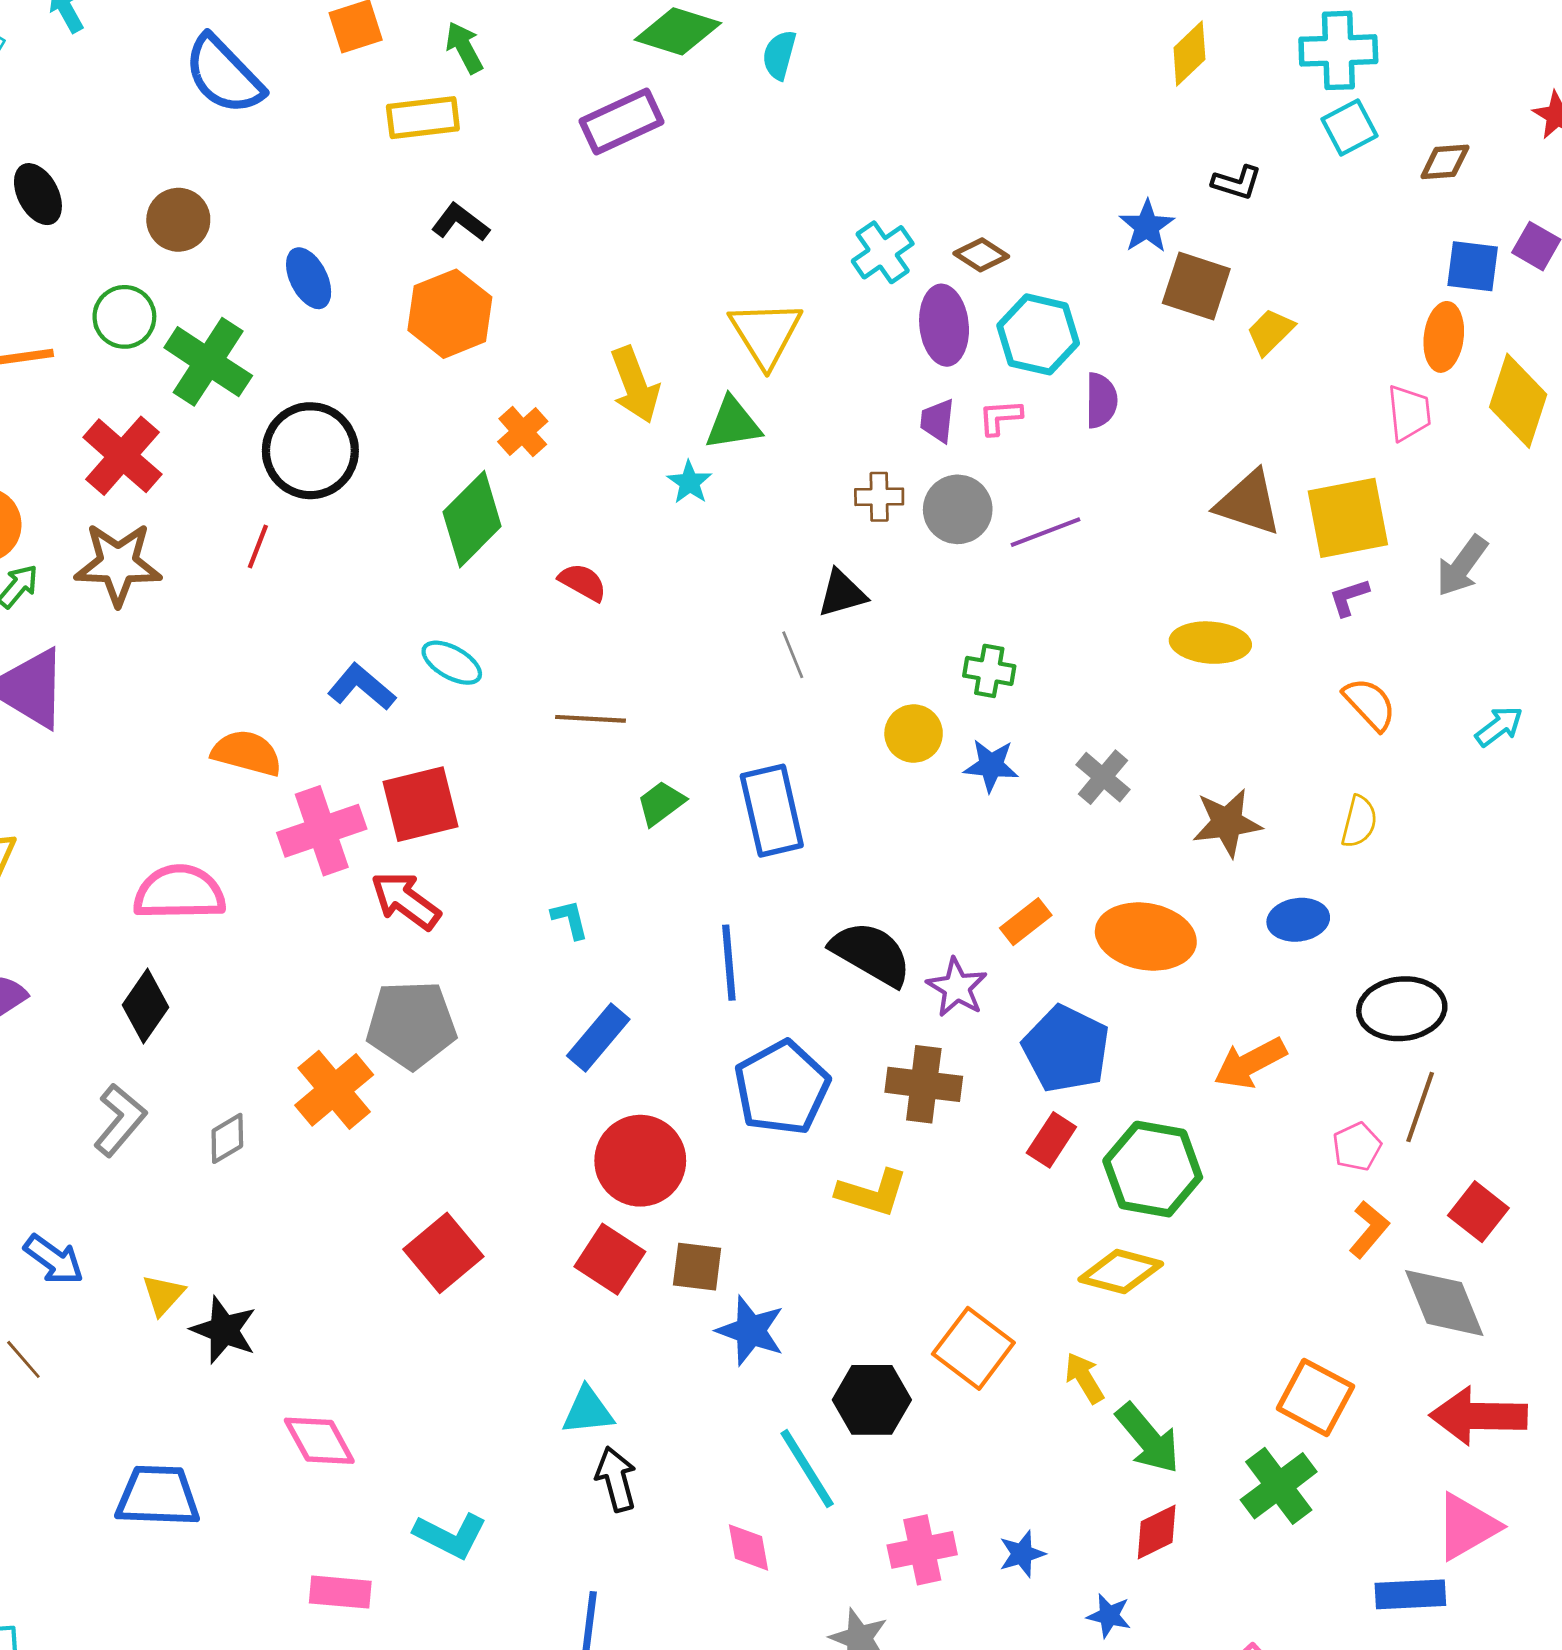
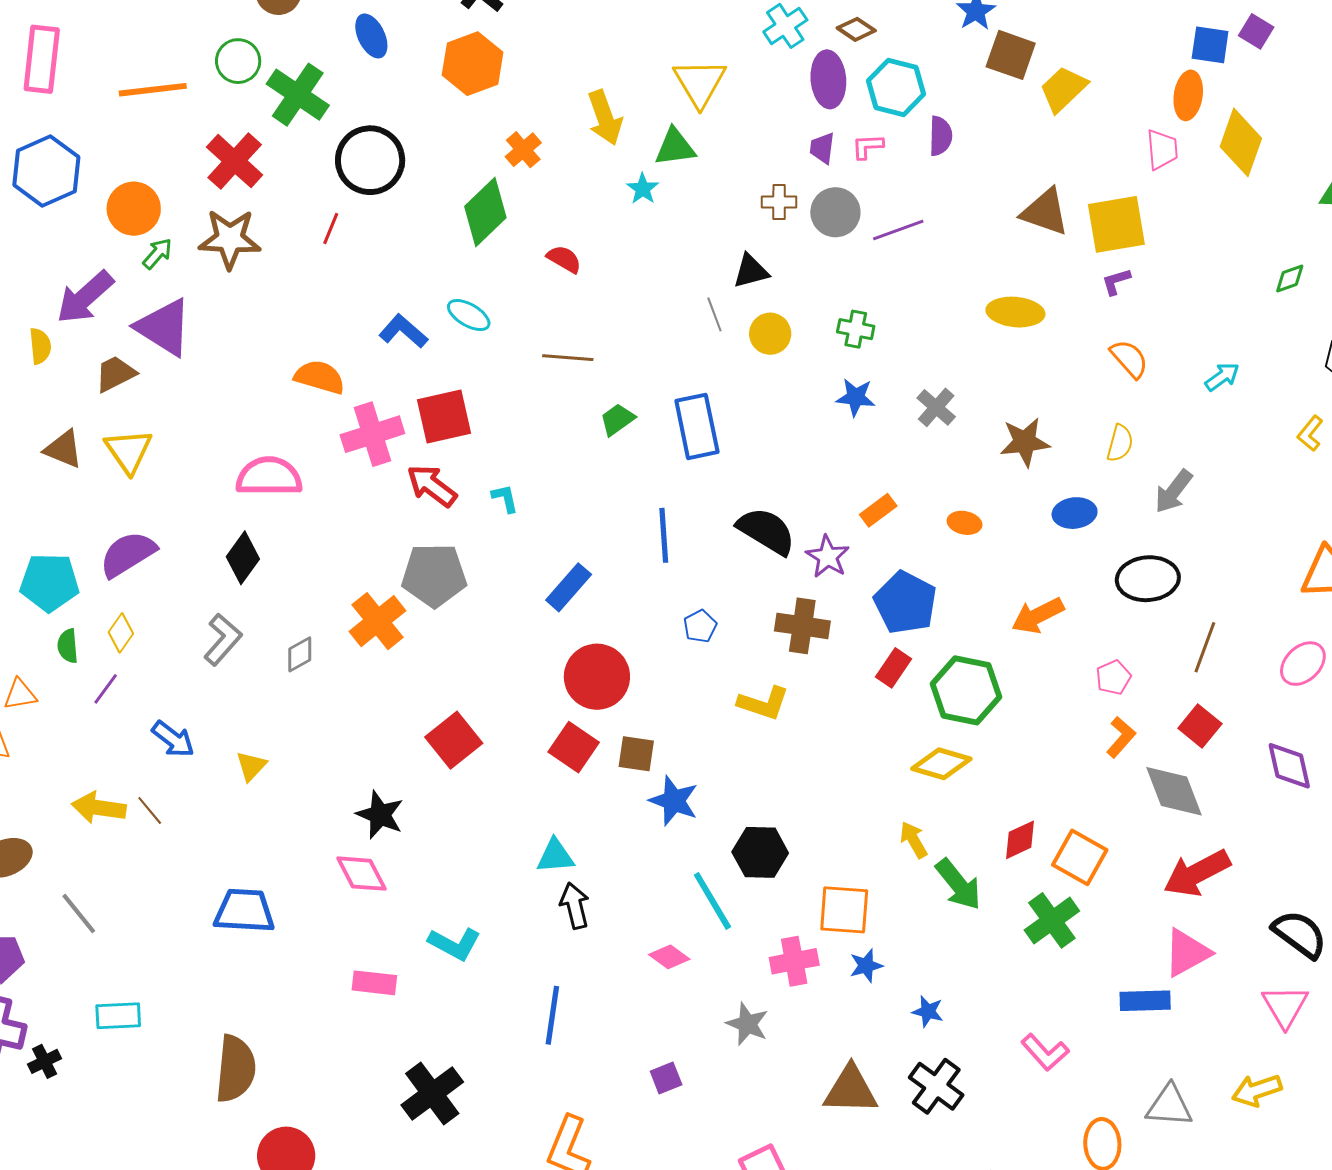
yellow trapezoid: (1270, 332) -> (1063, 89), size x1.4
gray arrow: (1462, 566) -> (1173, 491), moved
yellow circle: (914, 734) -> (770, 334), moved
cyan L-shape: (570, 919) -> (505, 498), moved
orange ellipse: (1146, 937) -> (965, 523), size x0.5
blue pentagon: (782, 1088) -> (700, 626), size x0.5
brown line: (1420, 1107) -> (1205, 647), moved
black star: (224, 1330) -> (380, 815), moved
orange square: (973, 1348) -> (844, 910), moved, turned -34
red arrow: (1478, 1416) -> (1197, 873), turned -30
red diamond: (1157, 1532) -> (1020, 840), moved
pink diamond: (749, 1547) -> (669, 957), turned -45

